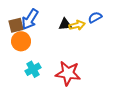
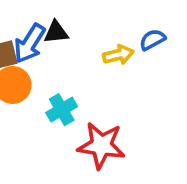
black triangle: (65, 24) -> (56, 32), moved
cyan cross: (33, 69) -> (62, 110), moved

